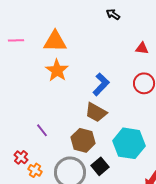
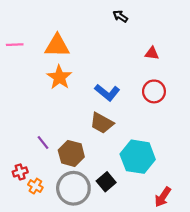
blue L-shape: (101, 84) -> (107, 92), turned 85
brown hexagon: (83, 140) -> (71, 153), moved
red cross: (21, 157) -> (20, 172), turned 32

